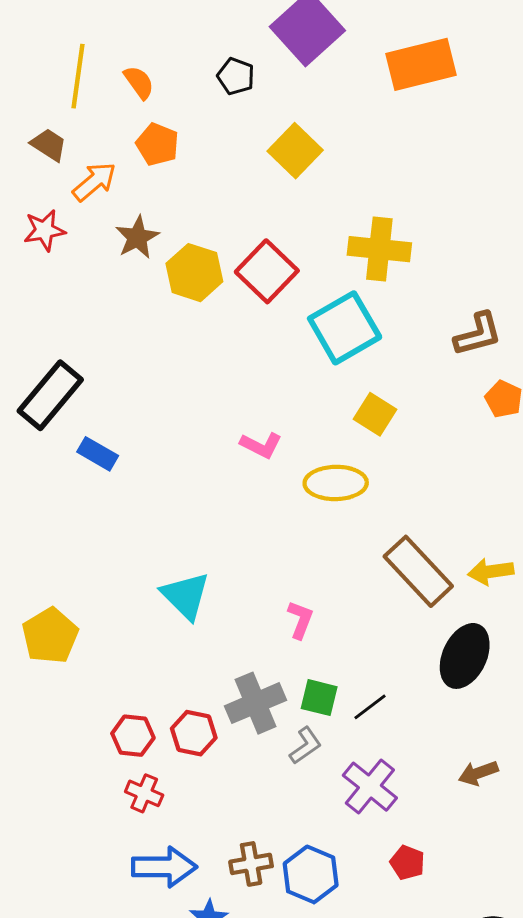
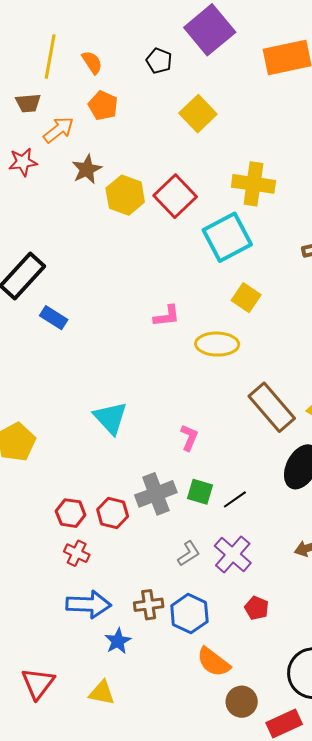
brown trapezoid: (49, 145) -> (28, 103), turned 140
pink L-shape: (261, 445) -> (167, 316), turned -36
gray L-shape: (305, 746) -> (189, 554), moved

